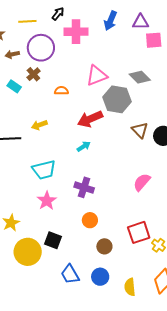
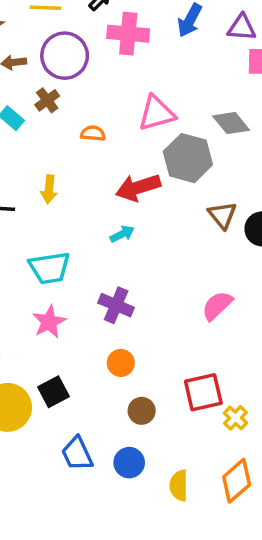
yellow arrow: (39, 125) -> (49, 189), turned -70
black square: (53, 240) -> (53, 392), turned 36

